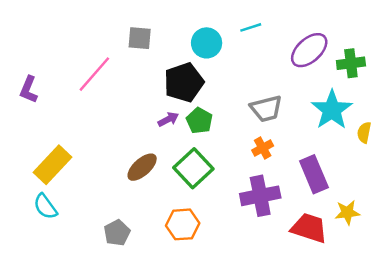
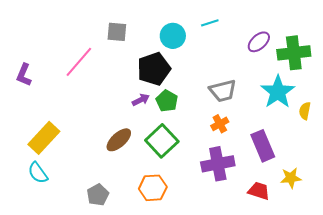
purple ellipse: (309, 50) -> (259, 42), size x0.7
green cross: (351, 63) -> (294, 53), size x1.4
red trapezoid: (309, 228) -> (259, 191), size x0.7

